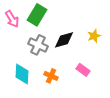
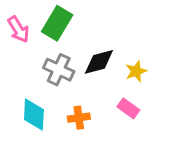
yellow star: (94, 36) -> (136, 71), moved
orange cross: (51, 76) -> (79, 118), turned -32

